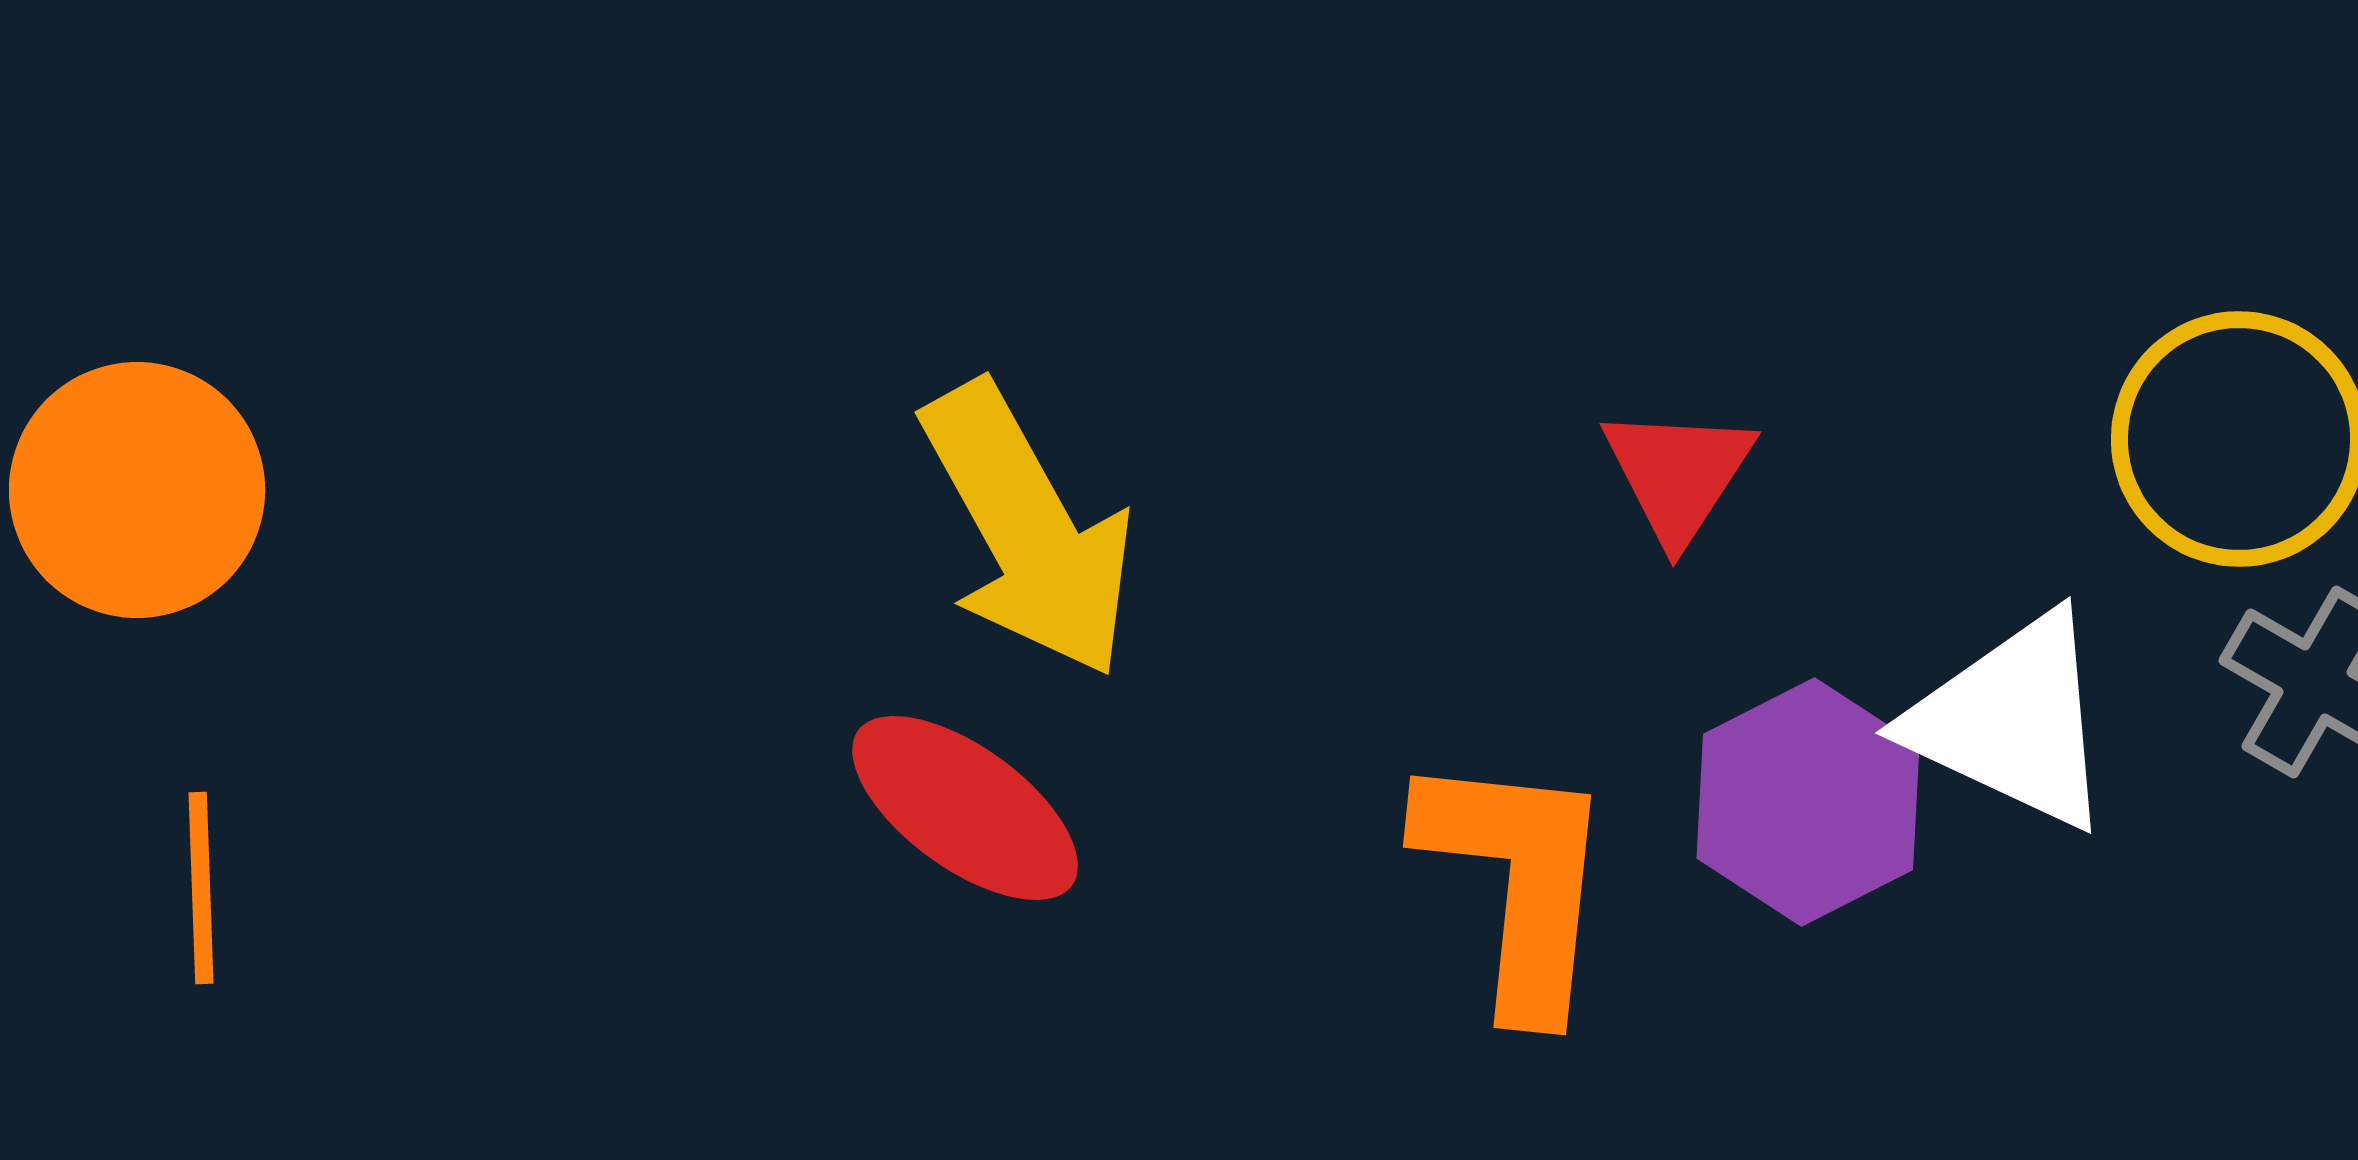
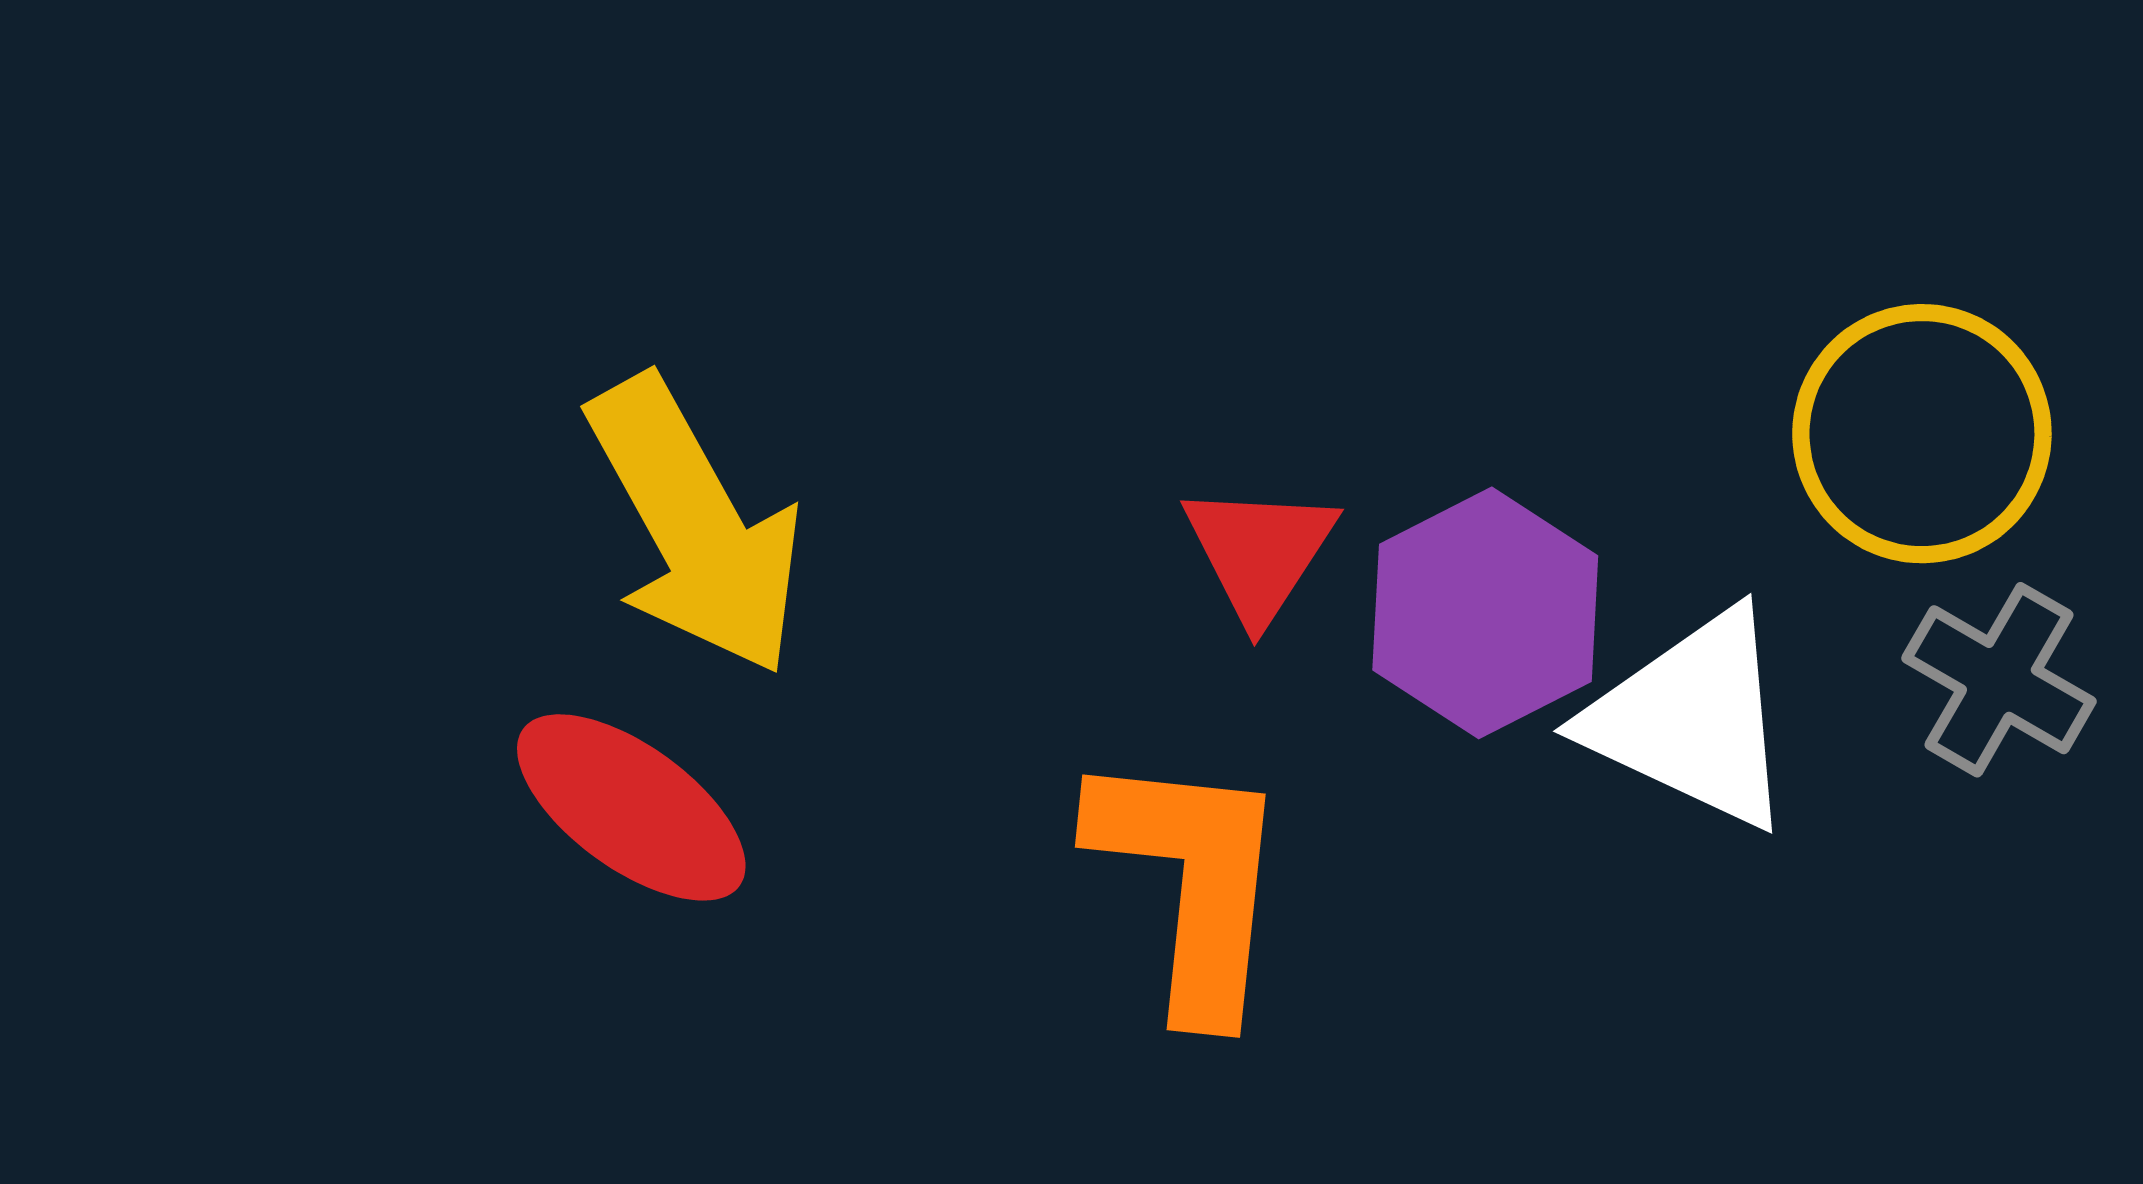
red triangle: (1678, 474) -> (1259, 552), moved
purple hexagon: (1808, 802) -> (1485, 613), moved

